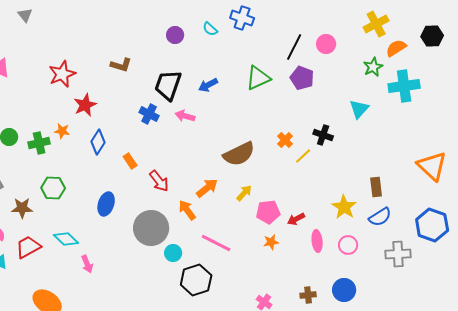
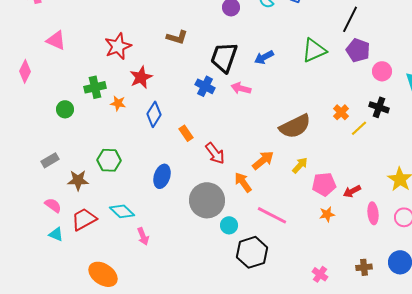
pink circle: (326, 44) -> (382, 71), moved
green cross: (39, 143) -> (95, 87), moved

